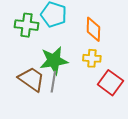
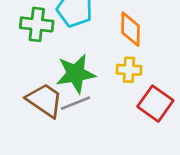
gray line: (53, 82) -> (76, 103), turned 60

